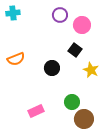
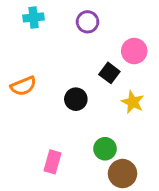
cyan cross: (13, 13) -> (34, 17), moved
pink circle: (82, 25) -> (134, 51), moved
pink rectangle: (36, 111) -> (53, 162), turned -49

